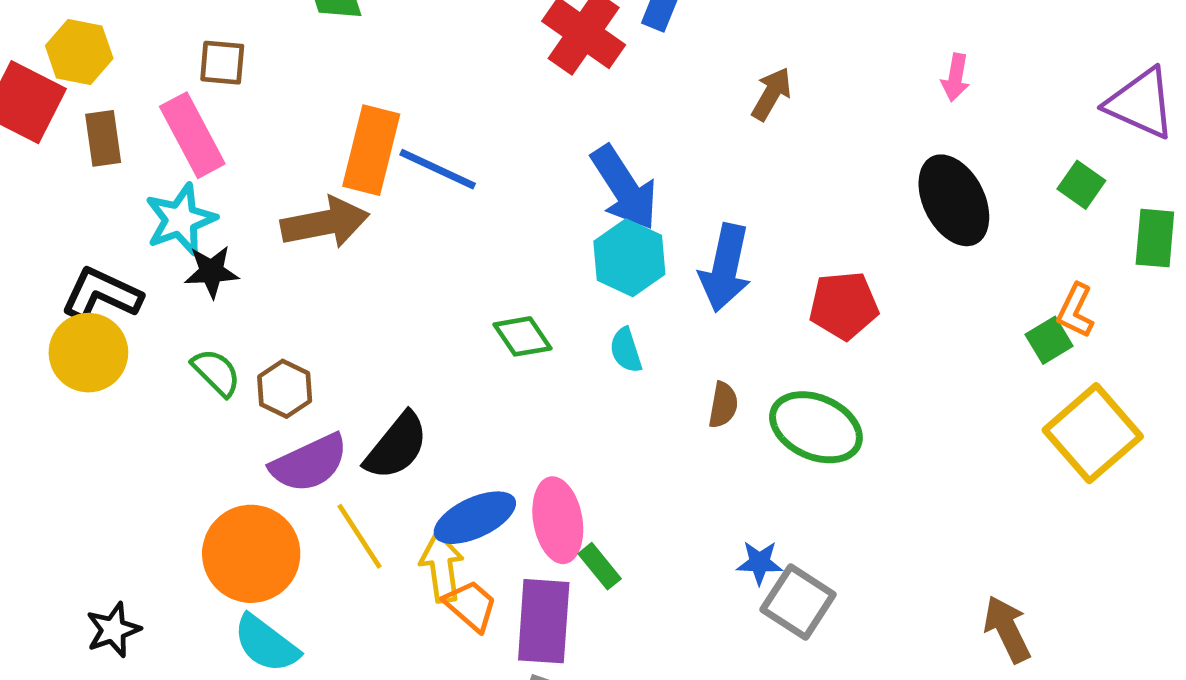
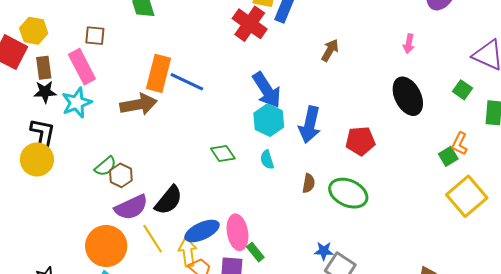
black star: (212, 272) -> (45, 92), moved
black L-shape: (101, 294) -> (43, 134), turned 76
green semicircle: (216, 372) -> (105, 166), moved, turned 95

